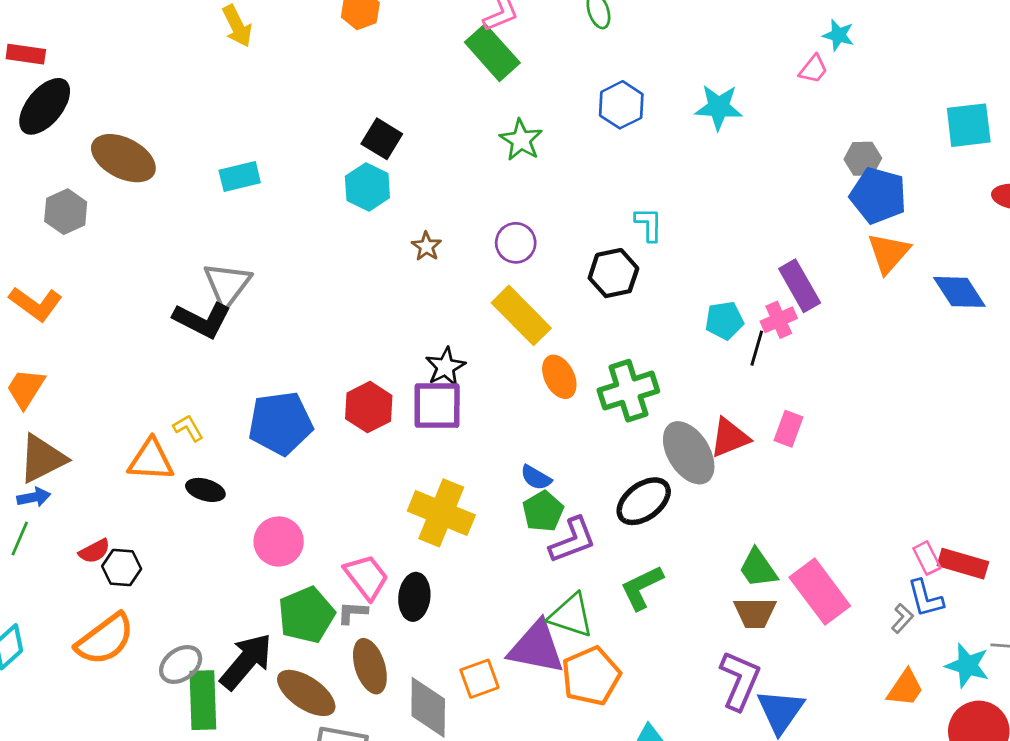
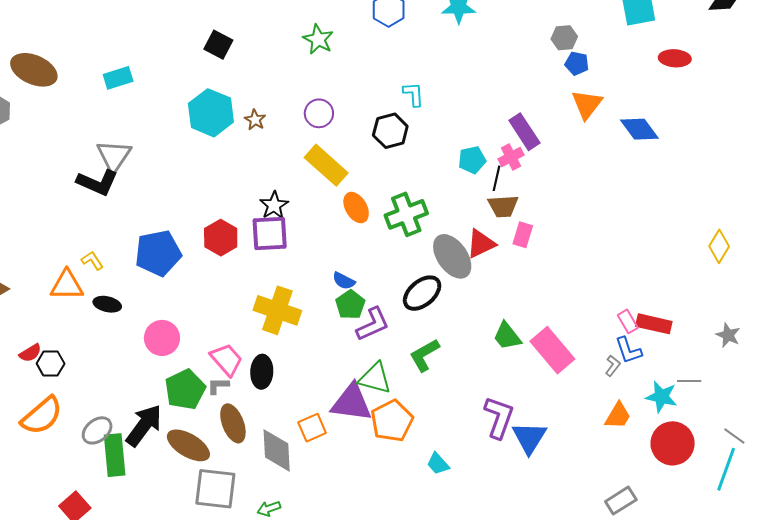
cyan hexagon: (367, 187) -> (211, 113), moved, size x1.4
blue pentagon: (878, 195) -> (577, 63), size x0.6
brown trapezoid: (755, 613) -> (503, 206), moved

